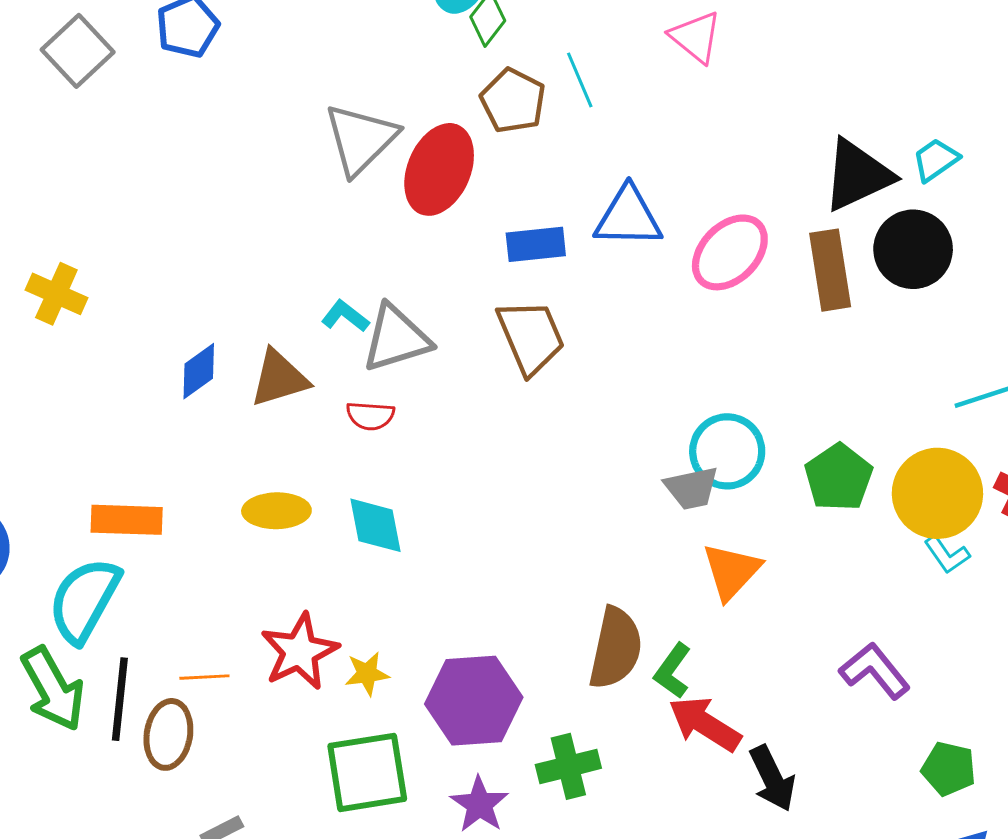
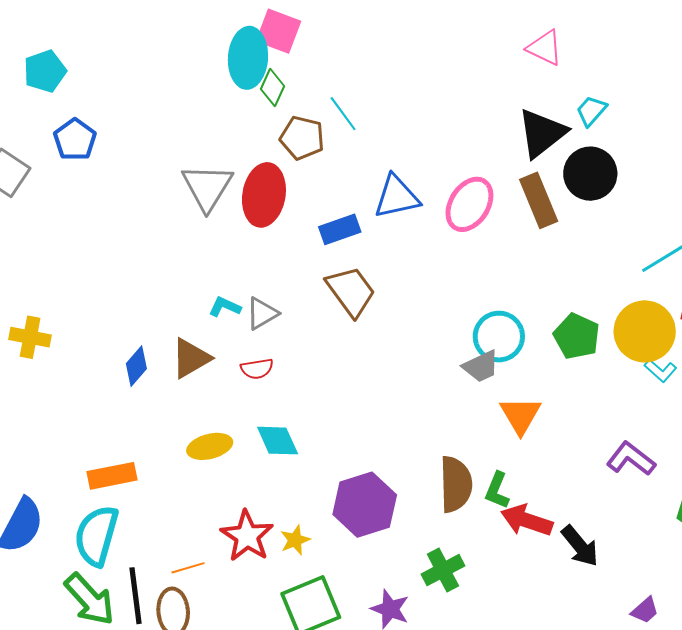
pink triangle: (696, 37) -> (545, 48), moved
gray triangle: (396, 338) -> (262, 313), size x0.7
purple hexagon: (474, 701) -> (365, 505), moved

